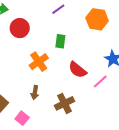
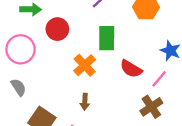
green rectangle: (60, 41) -> (107, 38), size x1.5
brown cross: (65, 103) -> (151, 107), moved

